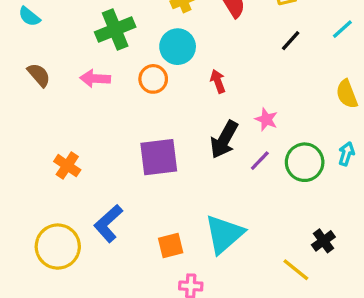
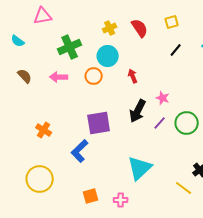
blue L-shape: (108, 223) -> (80, 151), moved
orange square: (171, 245) -> (91, 196), moved

